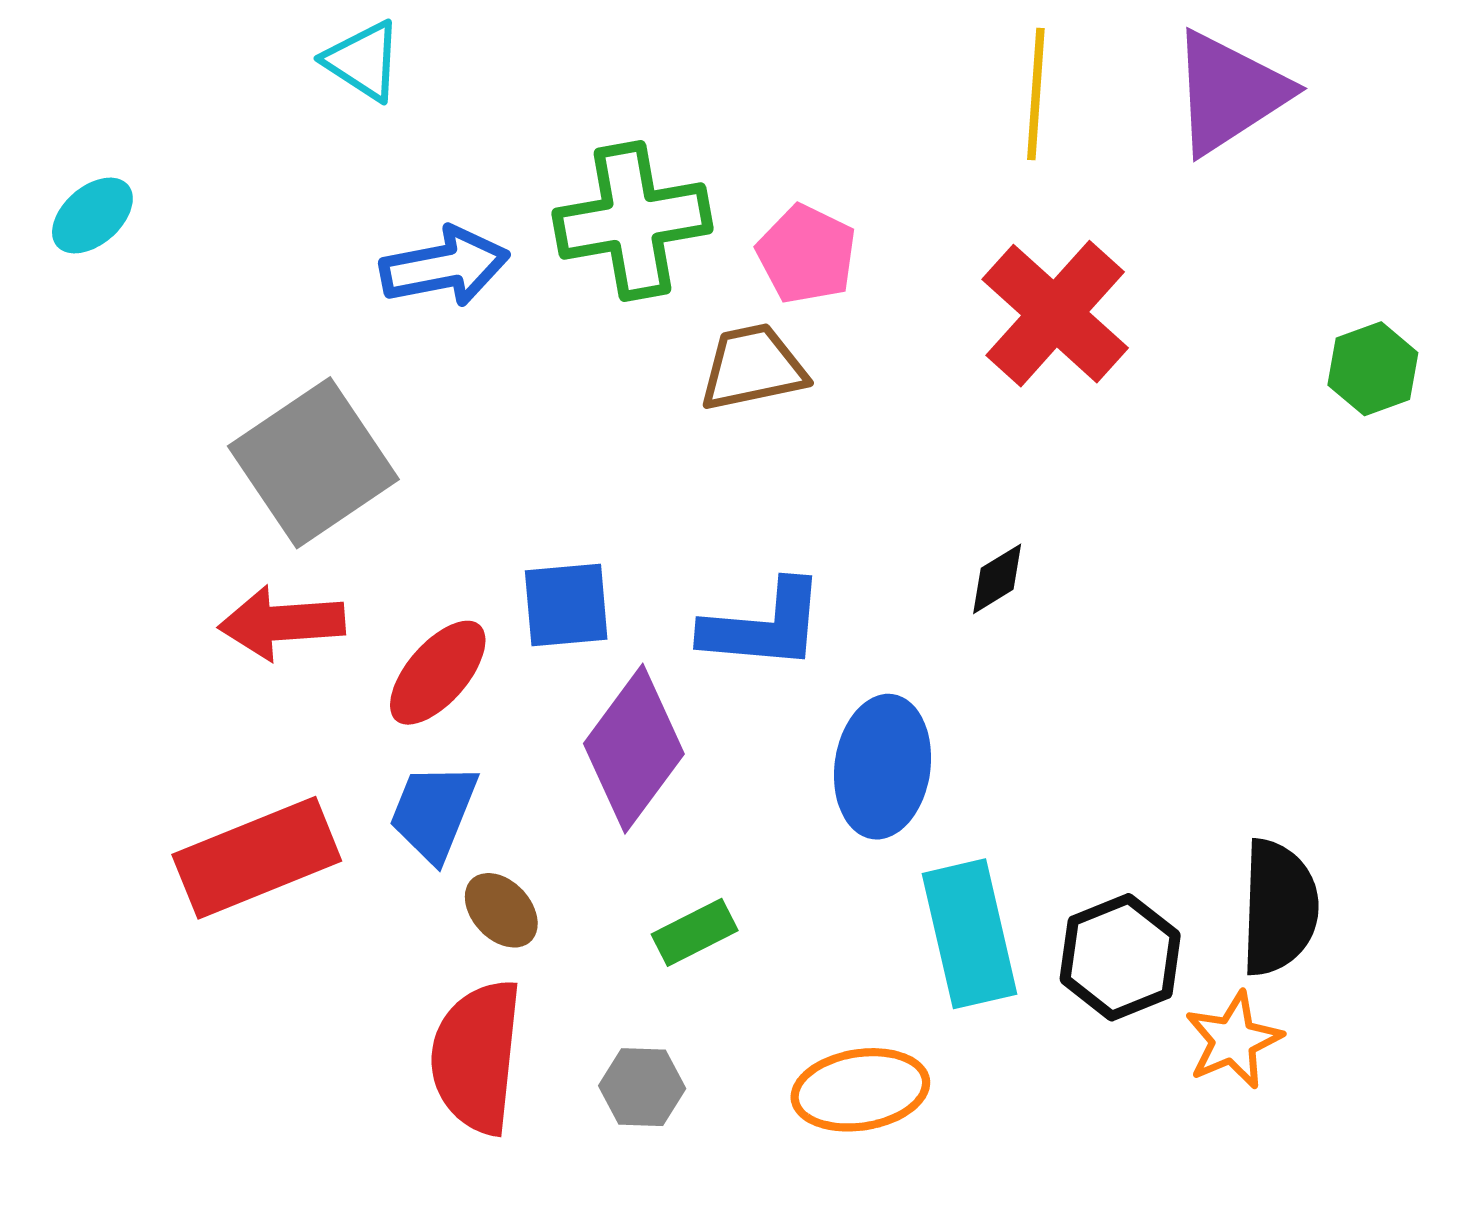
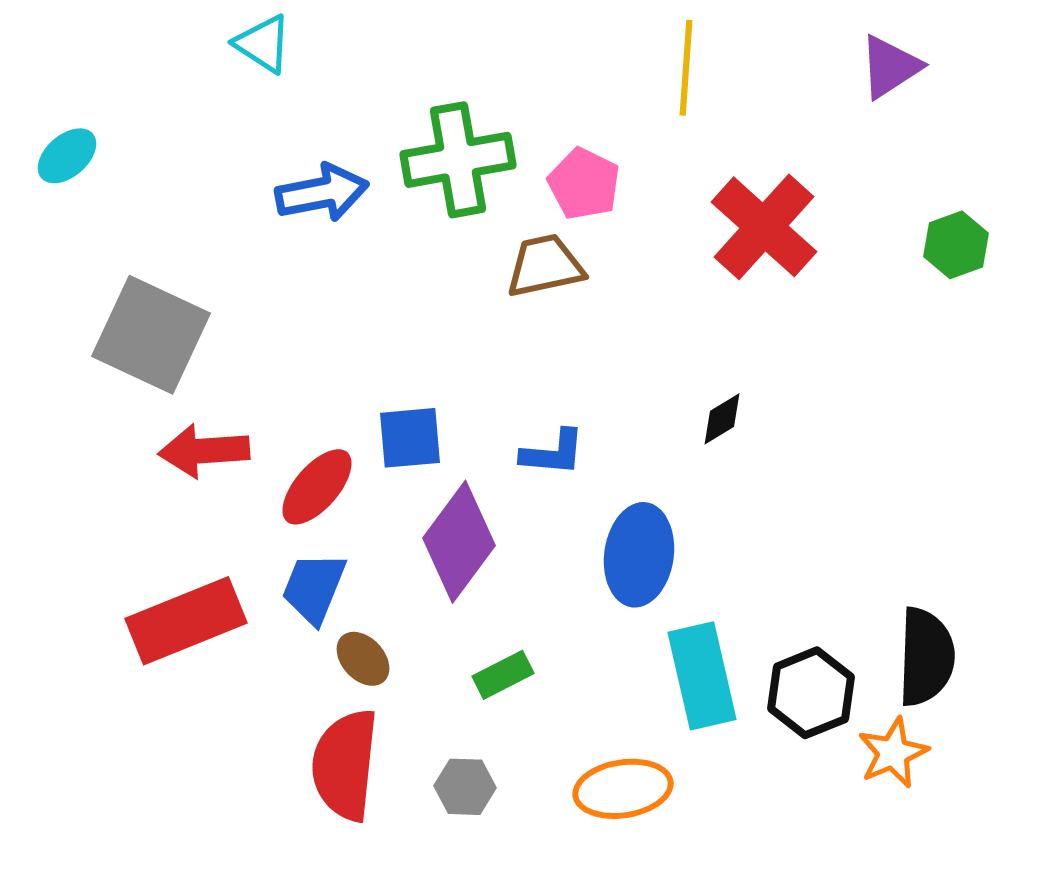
purple triangle: (1229, 93) -> (890, 67), size x0.7
yellow line: (1036, 94) -> (686, 68), moved
green hexagon: (1373, 369) -> (956, 245), moved
gray square: (313, 463) -> (151, 335), moved, turned -31
blue L-shape: (764, 626) -> (553, 453), size x0.7

